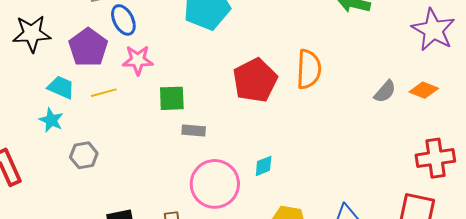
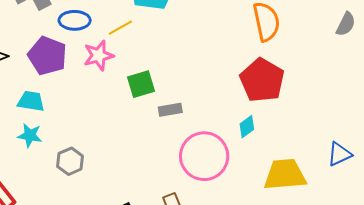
blue ellipse: (123, 20) -> (75, 20), turned -48
red pentagon: (255, 80) -> (262, 80), moved
yellow line: (104, 93) -> (120, 28), moved

